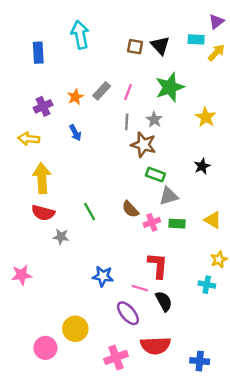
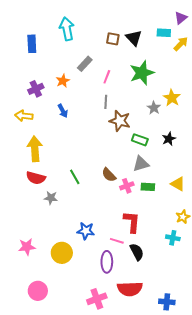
gray rectangle: (102, 91) -> (85, 64), moved
gray star: (154, 120) -> (154, 108), moved
green rectangle: (155, 175) -> (140, 140), moved
pink star: (22, 275) -> (27, 247), moved
purple ellipse: (128, 313) -> (107, 262), turned 40
yellow circle: (75, 329) -> (62, 253), moved

